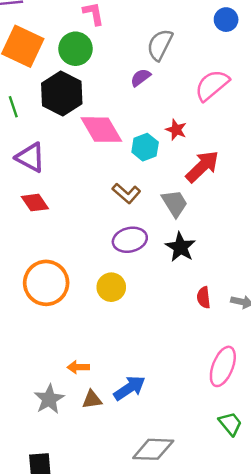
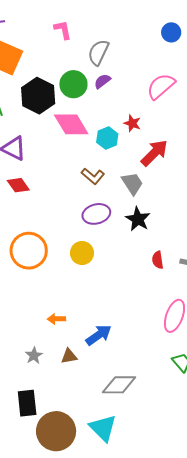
gray semicircle: (160, 45) -> (98, 52), moved
green circle: (76, 49) -> (73, 84), moved
gray star: (49, 399) -> (34, 356), moved, size x0.7
brown triangle: (92, 400) -> (69, 356), moved

